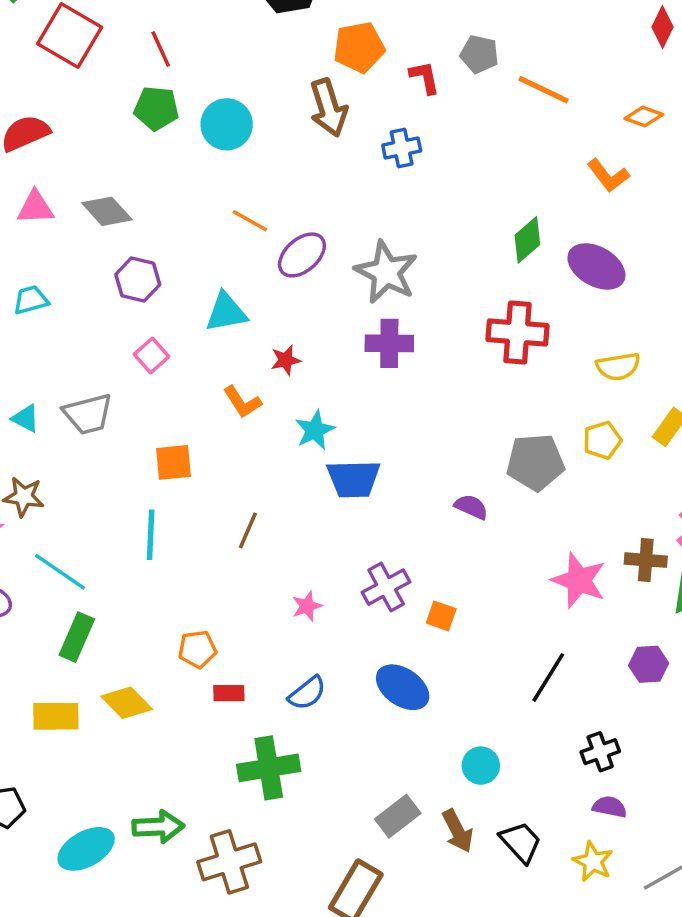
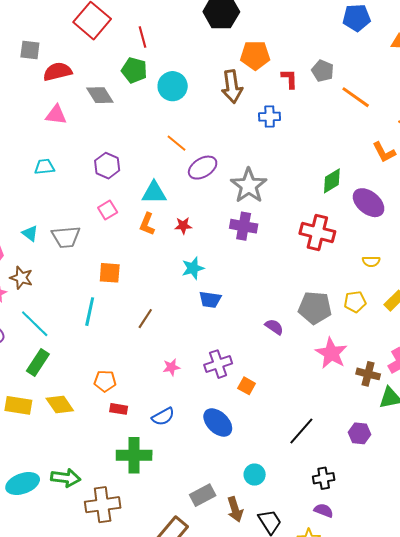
gray diamond: (107, 211) -> (100, 95), moved
yellow semicircle: (618, 366) -> (371, 261), size x0.7
orange L-shape: (242, 402) -> (147, 224), moved, turned 45
blue trapezoid: (353, 479) -> (210, 300), size x0.7
pink star: (579, 580) -> (331, 353), moved

